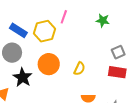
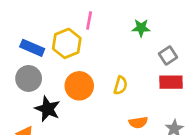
green star: (103, 21) -> (141, 28), moved

